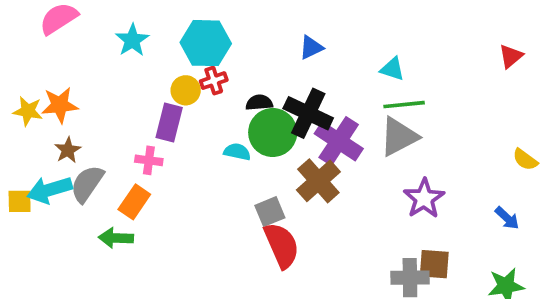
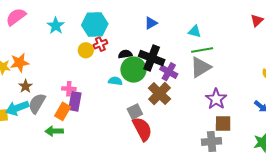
purple rectangle: (169, 122) -> (75, 101), moved
purple cross: (339, 141) -> (169, 72), size x0.7
brown square: (434, 264) -> (223, 124), moved

